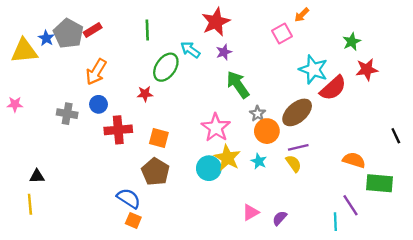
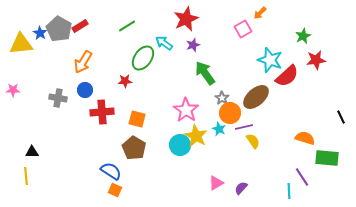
green line: (147, 30) -> (127, 26), turned 60
purple line: (298, 147) -> (244, 127), moved
cyan star: (259, 161) -> (219, 129), moved

